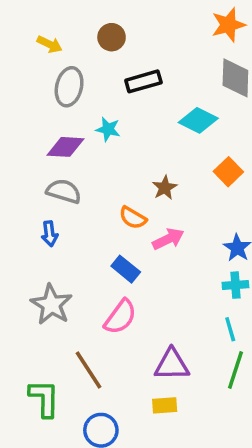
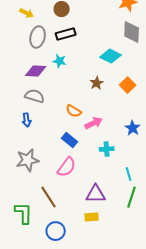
black rectangle: (143, 81) -> (66, 34), moved
brown star: (165, 188) -> (97, 83), moved
cyan cross: (235, 285) -> (107, 149), moved
gray star: (51, 305) -> (28, 160), turned 30

